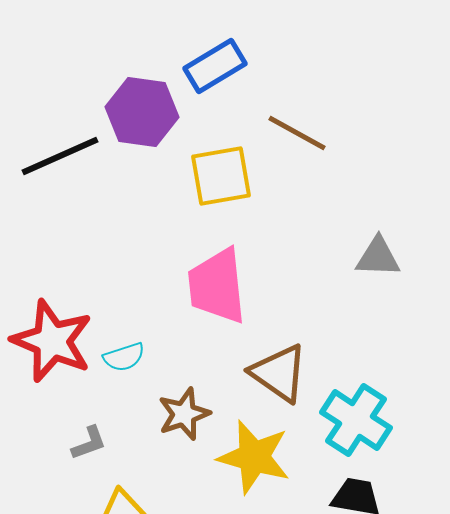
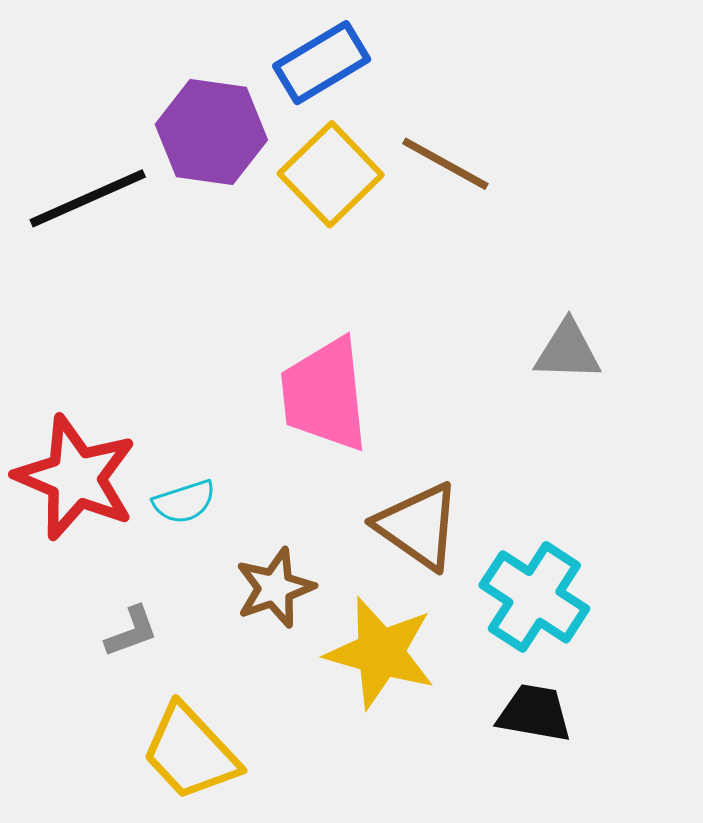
yellow square: (221, 176) -> (331, 174), moved, turned -34

